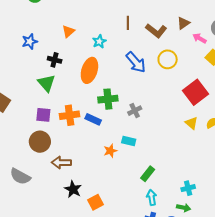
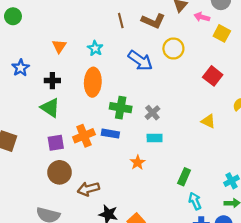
red square: (196, 92) -> (213, 76), size x0.7
green cross: (108, 99) -> (121, 108), turned 30
yellow triangle: (192, 123) -> (208, 121), moved
cyan rectangle: (129, 141) -> (155, 138), moved

